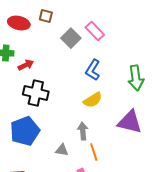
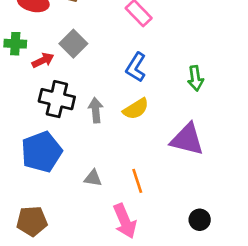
gray square: (71, 38) -> (73, 44), moved
green arrow: (136, 78) -> (195, 78), size x0.7
gray arrow: (83, 131) -> (96, 110), moved

